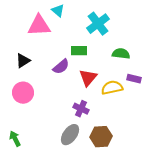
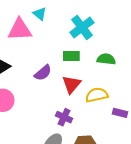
green rectangle: (79, 51) -> (71, 56), moved
purple rectangle: (134, 79) -> (120, 113), moved

